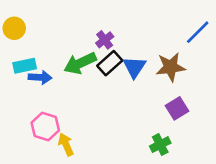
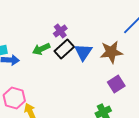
green arrow: (80, 63) -> (41, 49), size x0.7

